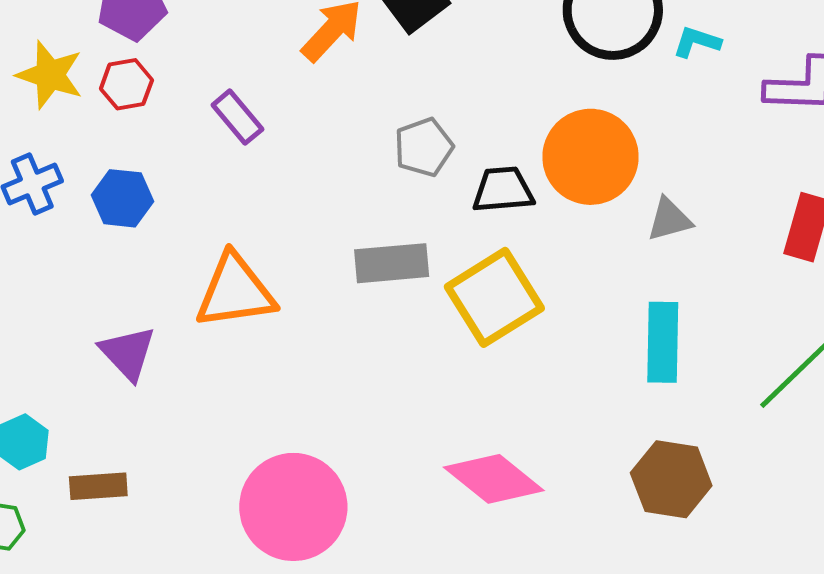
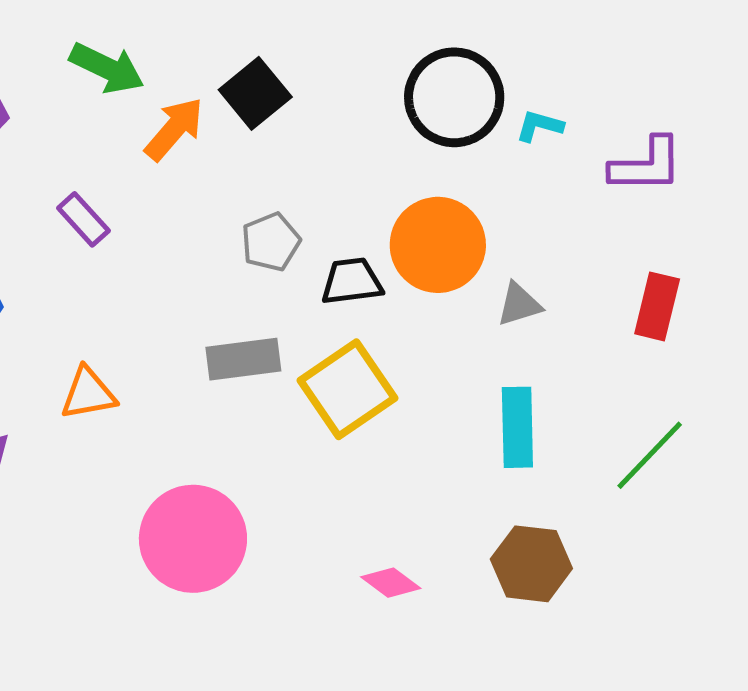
orange triangle: (235, 291) -> (88, 394), size x0.7
pink diamond: (494, 479) -> (391, 583), moved, size x0.6
pink circle: (293, 507) -> (193, 539), moved

